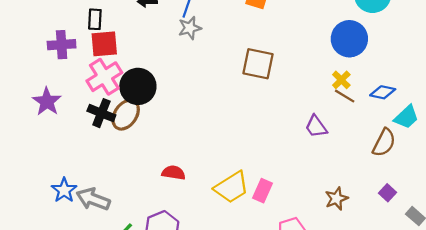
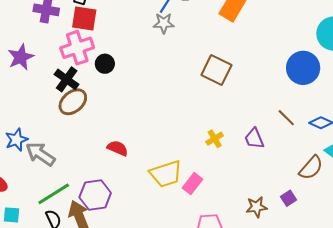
yellow cross: (341, 80) -> (215, 139), moved
black circle: (138, 86) -> (105, 64), size x0.6
brown ellipse: (126, 115) -> (73, 102), moved
purple square: (388, 193) -> (288, 198), moved

